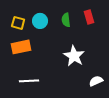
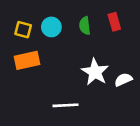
white line: (29, 81) -> (66, 105), moved
white semicircle: (96, 81) -> (123, 80), moved

